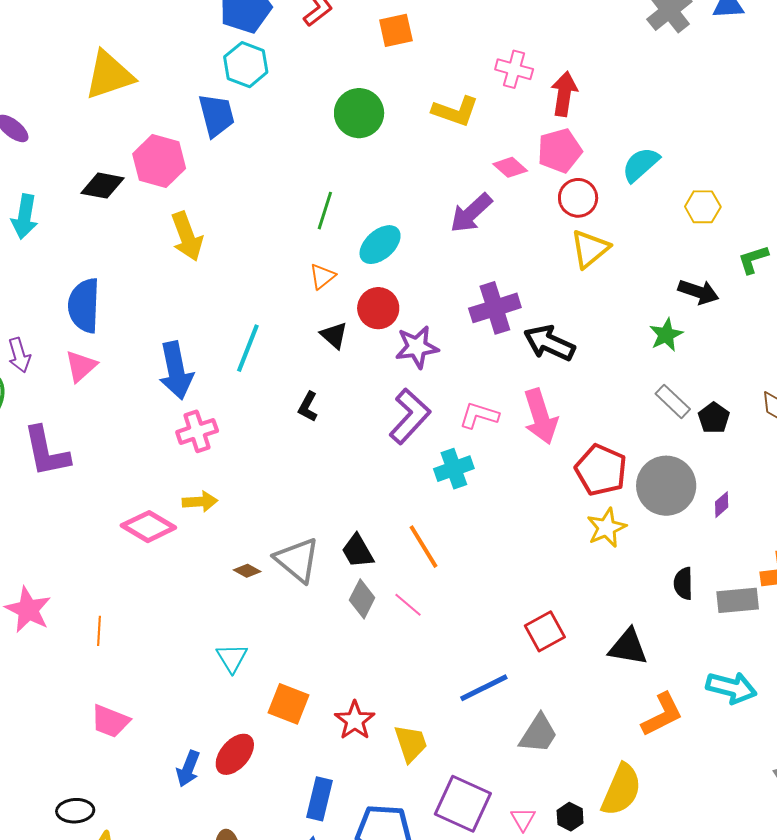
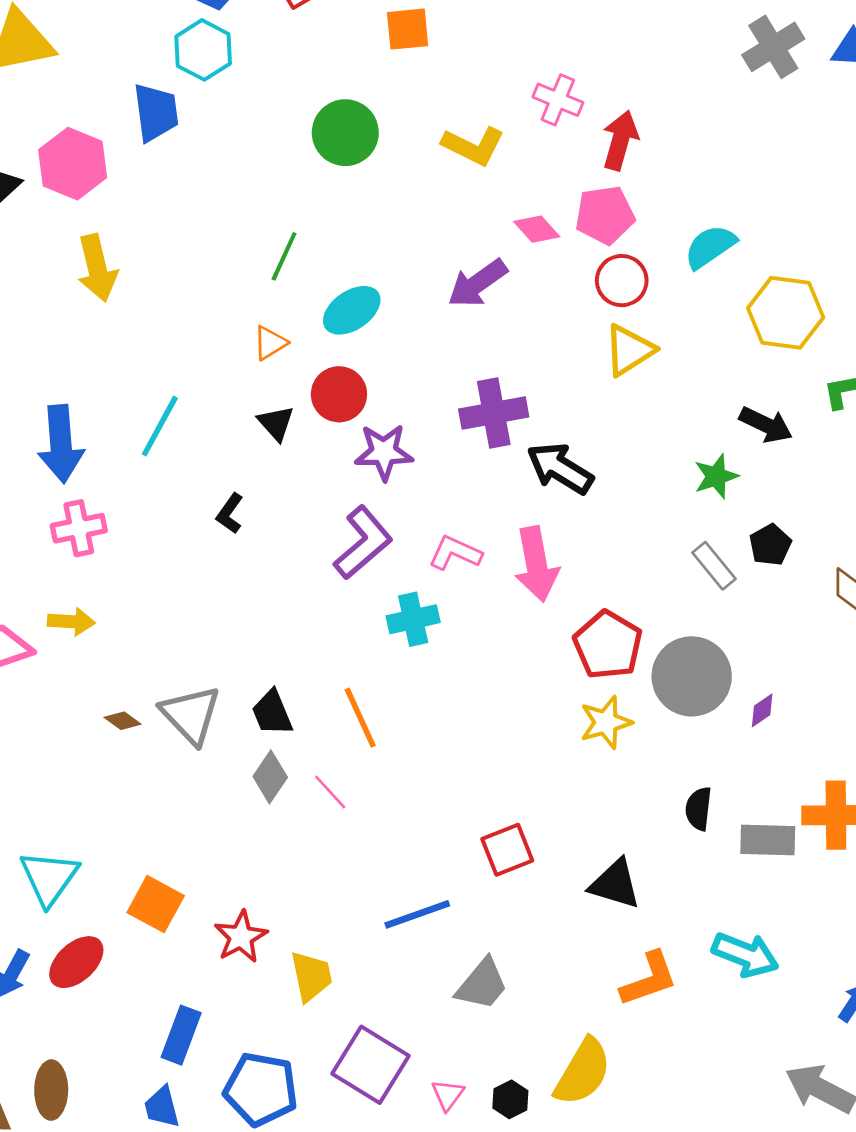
yellow hexagon: (703, 207) -> (786, 313), size x1.6
black pentagon: (714, 418) -> (770, 545), moved
cyan triangle: (232, 658) -> (49, 878), moved, size x1.4

